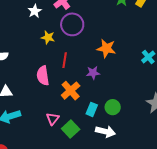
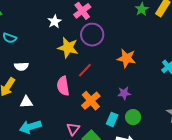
yellow star: (48, 37) -> (68, 48), size x1.5
red line: (65, 60) -> (85, 70), turned 35
purple star: (93, 73) -> (124, 93), moved

